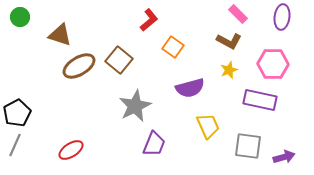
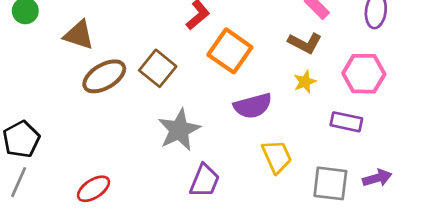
orange square: (173, 47) -> (230, 51), size x1.5
purple rectangle: (260, 100) -> (346, 122), size x0.7
purple arrow: (284, 157) -> (377, 178), moved

